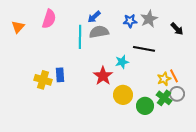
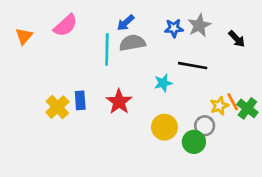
pink semicircle: (49, 19) -> (65, 25), turned 30
red star: (103, 76) -> (119, 102), moved
yellow cross: (43, 80) -> (57, 107), turned 30
gray circle: (177, 94) -> (205, 126), moved
green cross: (164, 98) -> (247, 108), moved

